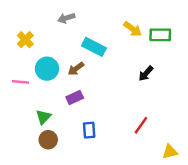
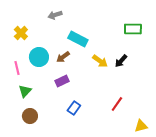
yellow arrow: (133, 29) -> (100, 61), moved
pink line: (20, 82) -> (17, 68), turned 72
green triangle: (43, 117) -> (25, 91), moved
blue rectangle: (89, 130) -> (74, 108), turned 40
brown circle: (48, 140) -> (30, 116), moved

